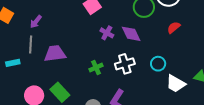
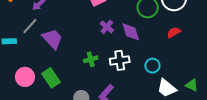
gray line: (31, 45) -> (30, 26), turned 30
purple trapezoid: (55, 54) -> (52, 39), turned 45

